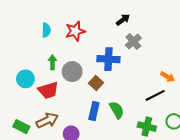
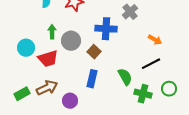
orange arrow: (168, 77) -> (155, 40), moved
green semicircle: (117, 110) -> (125, 77), moved
green rectangle: (21, 127) -> (22, 94), turned -56

